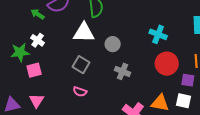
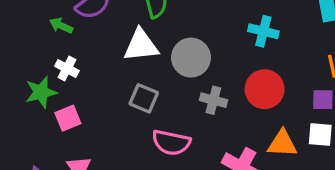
gray circle: (113, 44) -> (191, 58), size x1.5
red circle: (167, 64) -> (265, 89), moved
pink semicircle: (80, 92) -> (171, 143), moved, size x1.6

